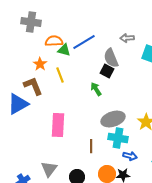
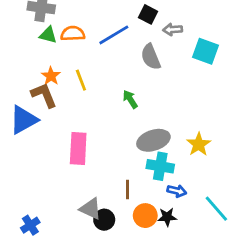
green triangle: (64, 50) -> (48, 35), moved
orange star: (40, 64) -> (51, 76), moved
black square: (107, 71) -> (148, 14), moved
brown line: (91, 146) -> (127, 190), moved
gray triangle: (49, 169) -> (91, 209), moved, turned -42

